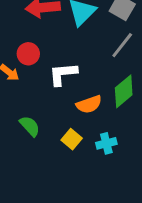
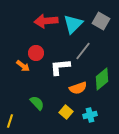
gray line: (122, 45) -> (83, 51), moved

